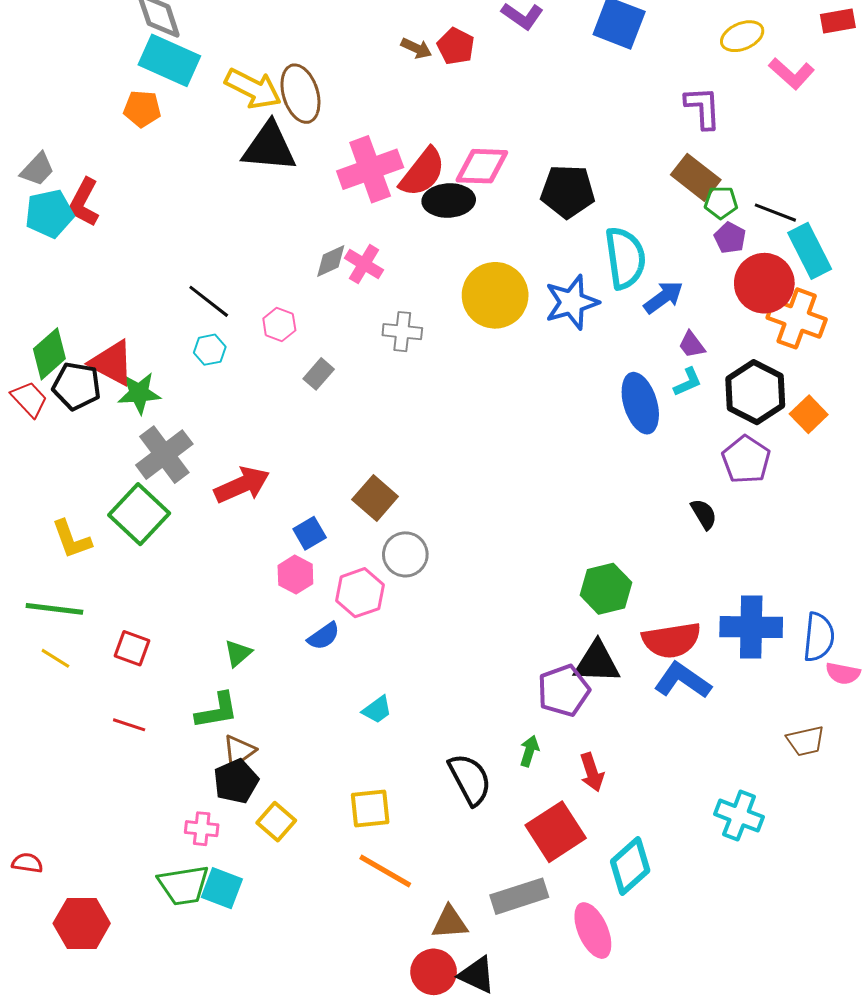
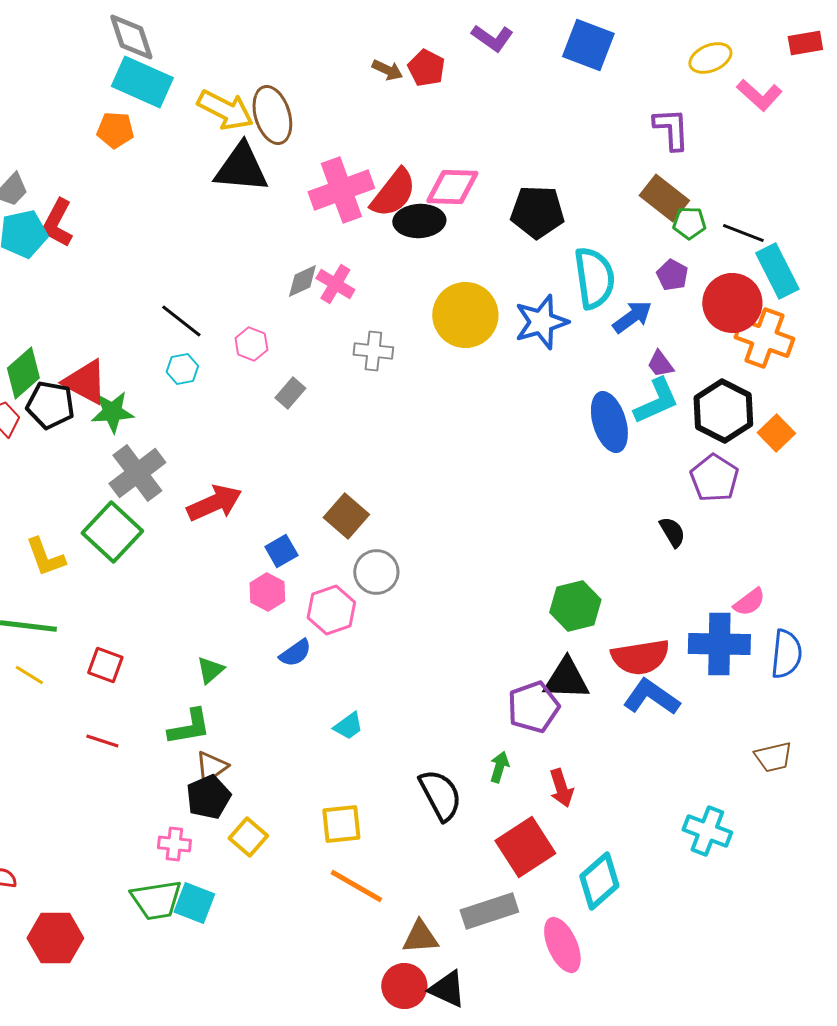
purple pentagon: (730, 238) -> (672, 275), moved
cyan L-shape: (688, 382) -> (656, 401), size x1.6
pink semicircle: (843, 673) -> (749, 602), moved, turned -48

